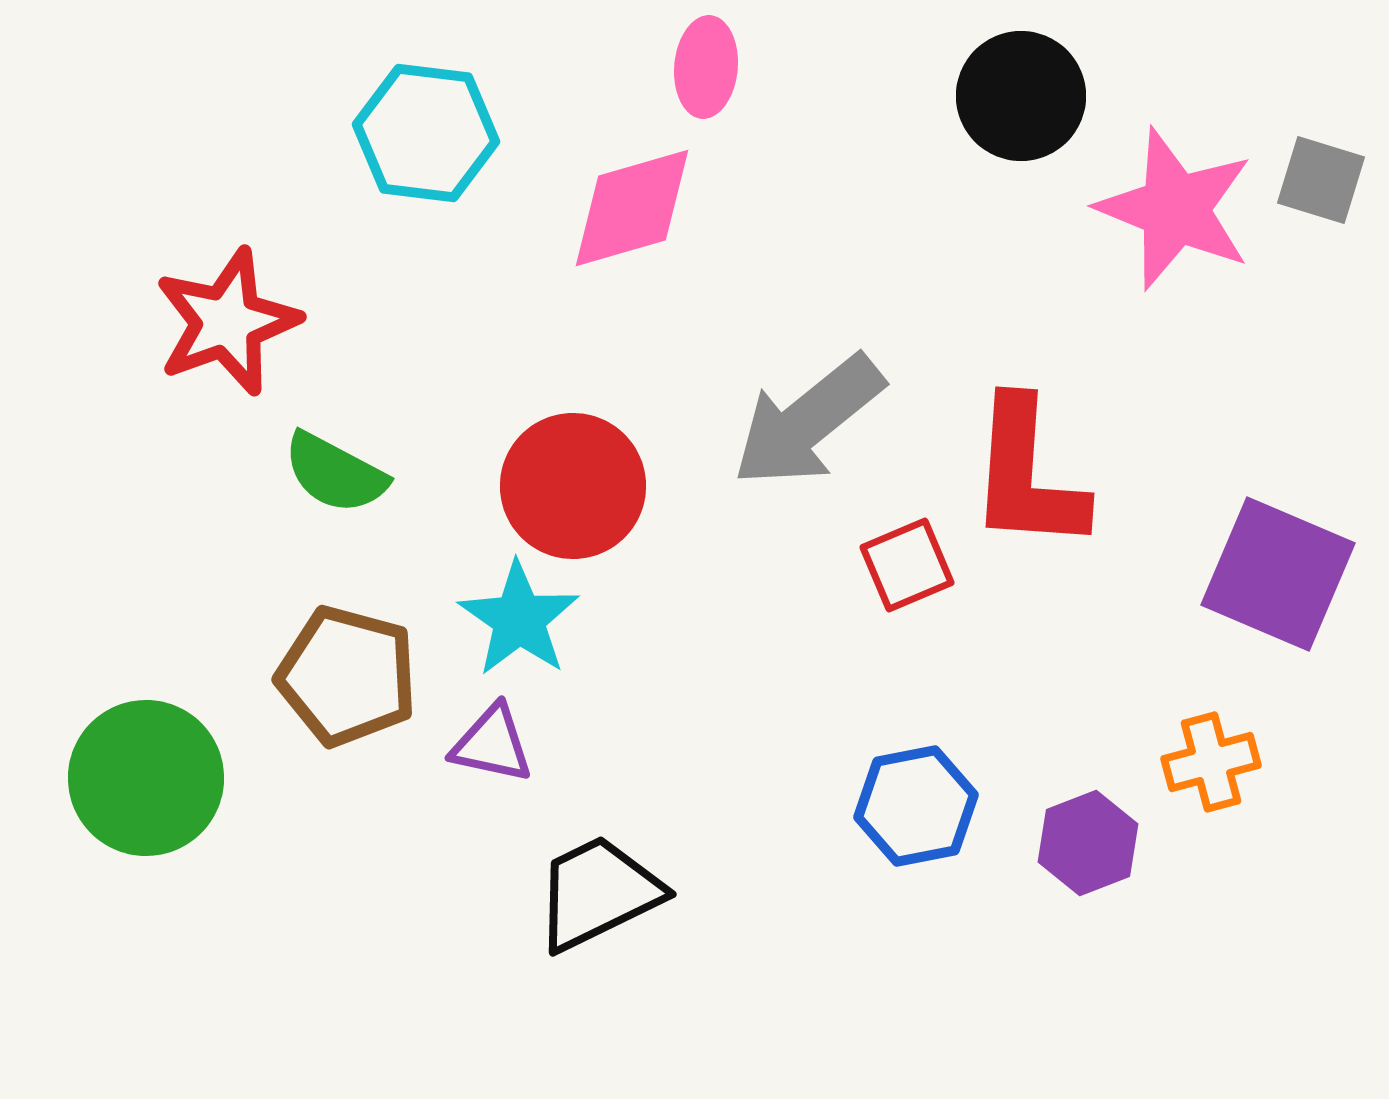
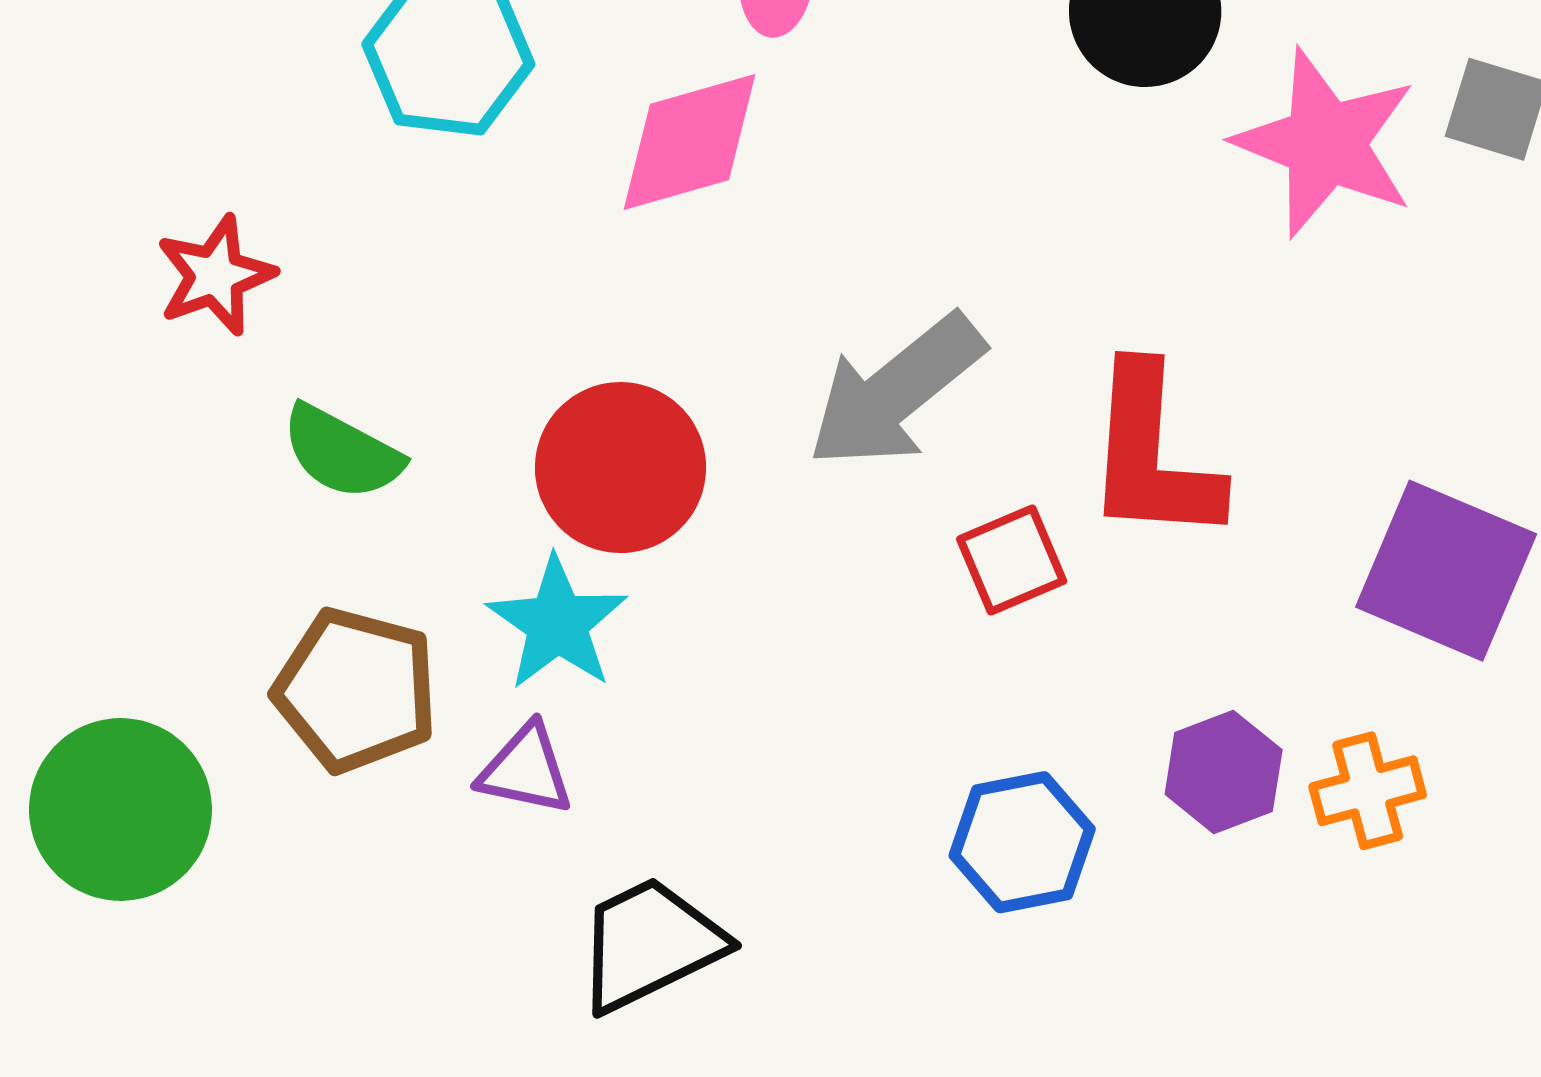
red star: (227, 322) -> (215, 275), size x0.7
purple hexagon: (1088, 843) -> (1224, 772), moved

